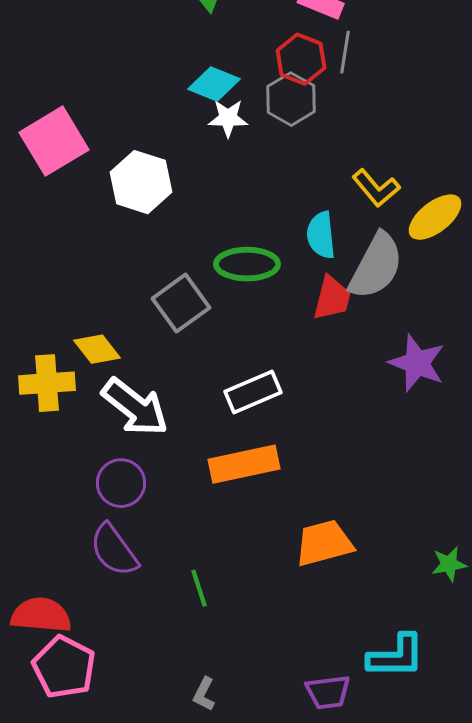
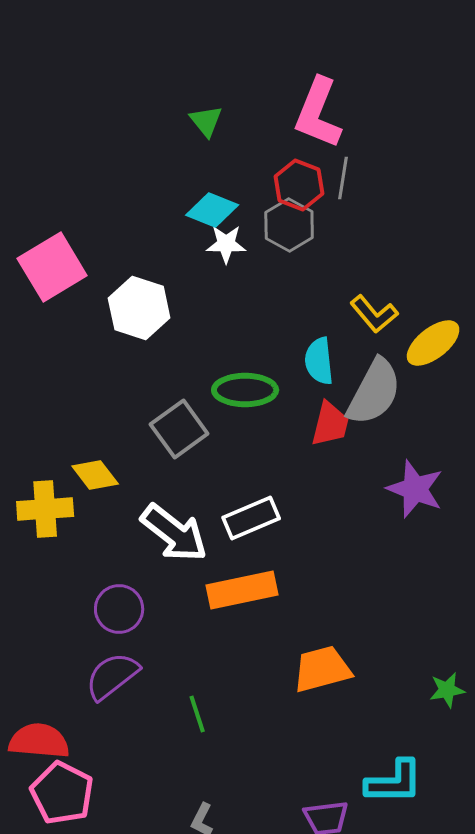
white arrow: (135, 407) -> (174, 533), moved
purple semicircle: (114, 550) -> (112, 676), turned 88

